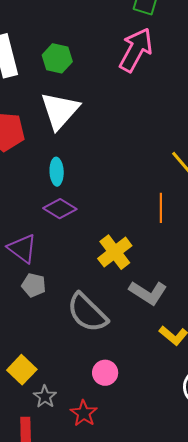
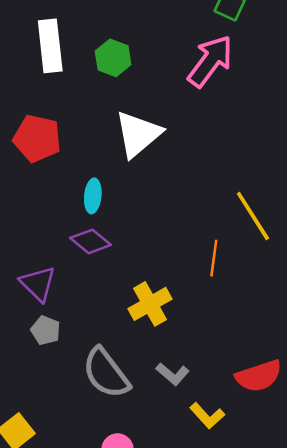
white triangle: (60, 111) -> (138, 134), moved
gray L-shape: (148, 293) -> (173, 374), moved, size x0.7

